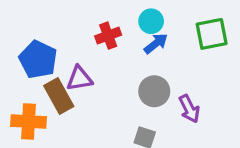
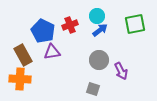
blue pentagon: (38, 59) -> (43, 31), moved
brown rectangle: (59, 96) -> (23, 55), moved

